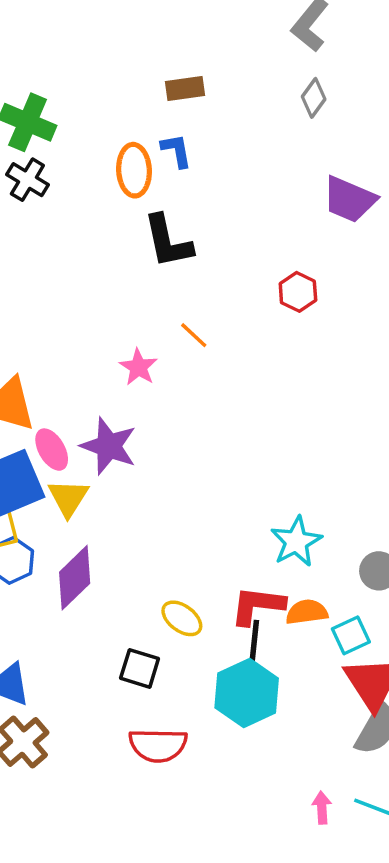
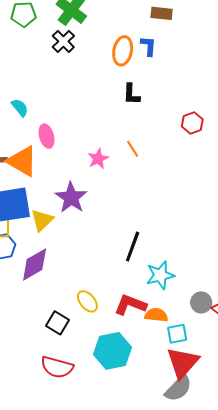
black L-shape: (168, 241) -> (131, 94), size x0.7
red hexagon: (298, 292) -> (192, 123), moved
pink ellipse: (52, 450) -> (47, 136), moved
black line: (254, 647) -> (133, 247), moved

